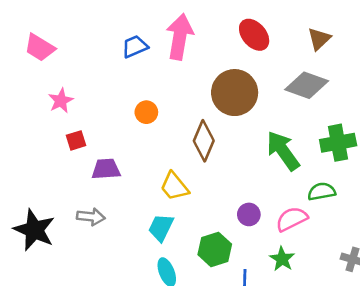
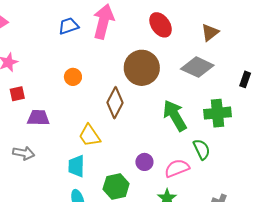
green semicircle: (322, 192) -> (202, 149), turned 70
cyan trapezoid: (161, 228) -> (76, 166), turned -30

